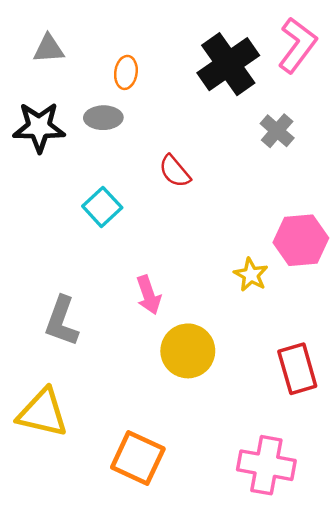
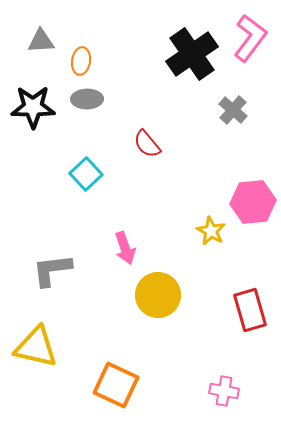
orange ellipse: (126, 72) -> (81, 61), moved
gray L-shape: (62, 321) -> (52, 270), turned 63
pink cross: (266, 465) -> (224, 391), size x0.6

